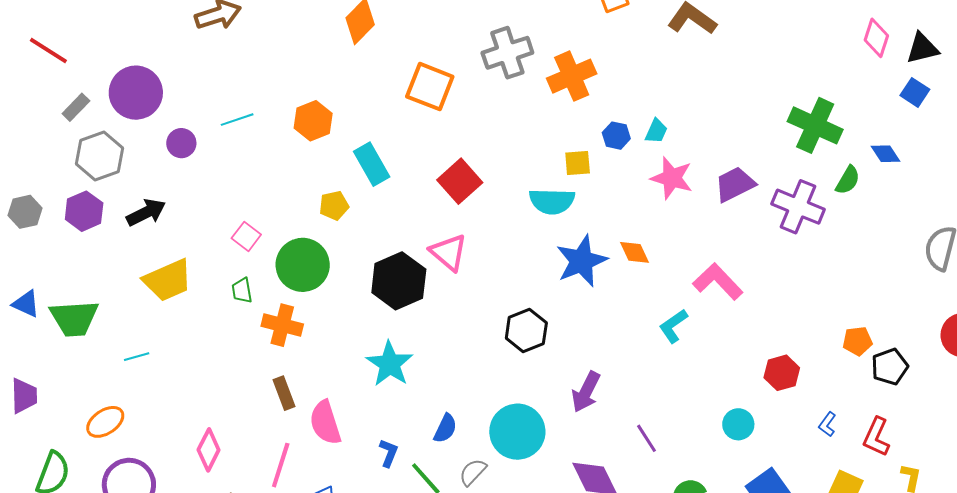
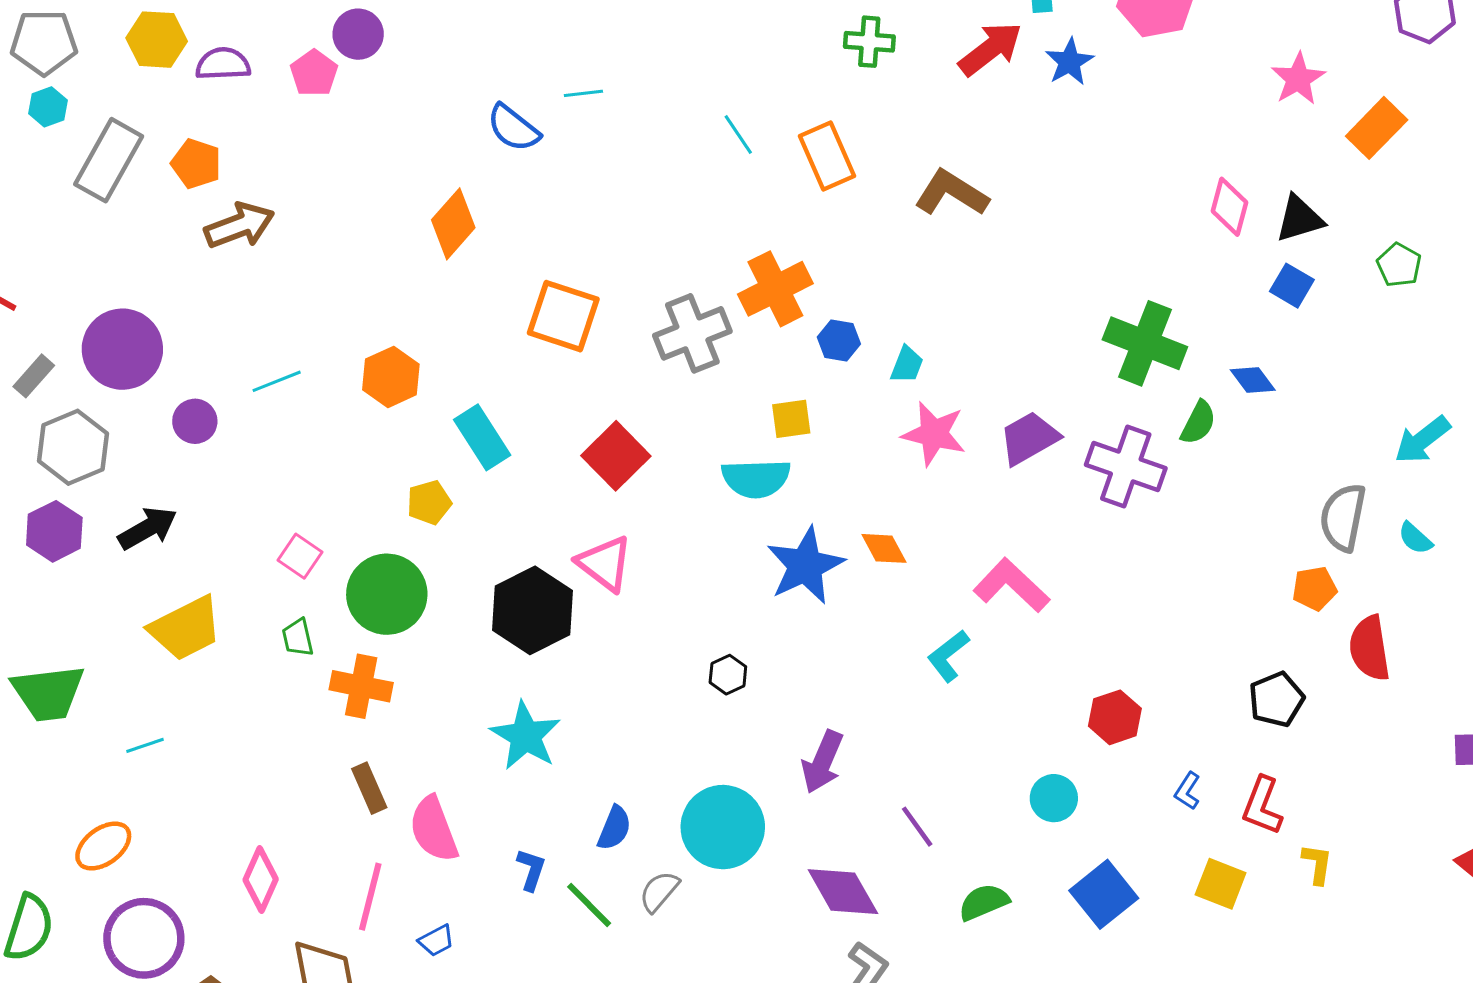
gray cross: (507, 53) -> (692, 333), moved
blue hexagon: (616, 136) -> (839, 340), moved
black hexagon: (526, 331) -> (728, 675), size x0.6
orange pentagon: (857, 341) -> (1314, 588), moved

